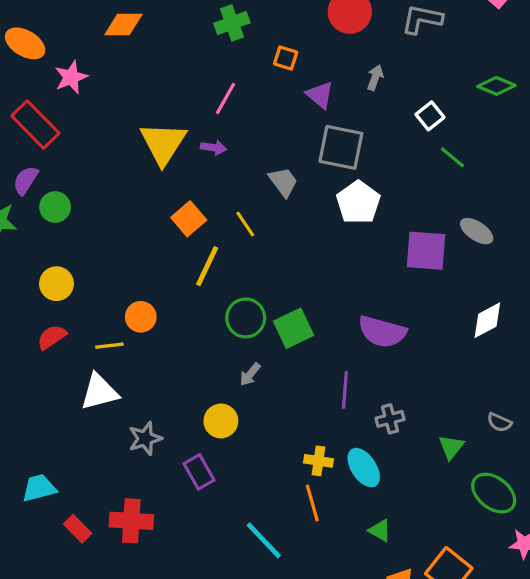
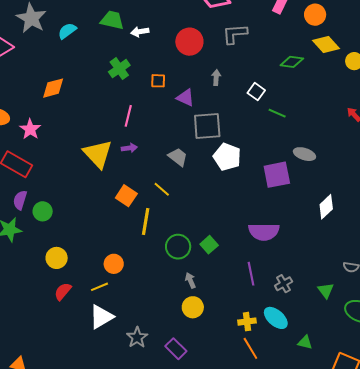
green square: (294, 328) -> (209, 245), size x0.7
gray arrow: (250, 374) -> (190, 280), turned 133
yellow circle: (221, 421) -> (193, 307), moved
green triangle: (380, 530) -> (305, 342), moved

